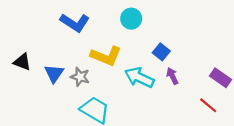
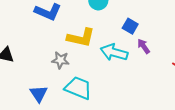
blue triangle: (54, 73) -> (39, 94), moved

